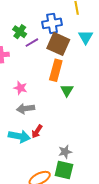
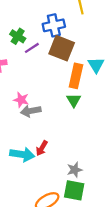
cyan triangle: (86, 37) -> (96, 65), moved
orange rectangle: (56, 70) -> (76, 76), moved
gray arrow: (26, 109) -> (31, 111), moved

